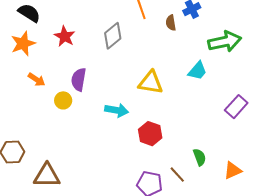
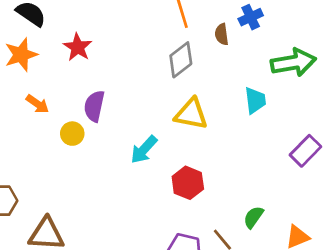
gray diamond: (113, 36) -> (181, 60), moved
cyan trapezoid: (198, 71) -> (255, 100), turned -50
cyan arrow: (117, 110) -> (144, 150), turned 120
green semicircle: (200, 157) -> (253, 217), turned -126

